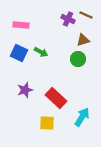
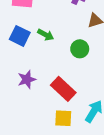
green circle: (78, 59) -> (80, 49), moved
yellow square: (47, 123) -> (63, 118), moved

